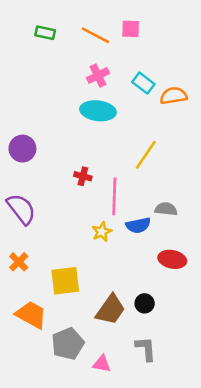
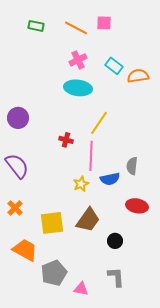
yellow line: (146, 155) -> (99, 123), moved
gray semicircle: (166, 209) -> (132, 166), turned -90
brown trapezoid: (111, 310) -> (88, 220), moved

